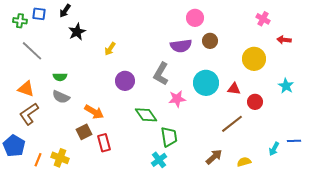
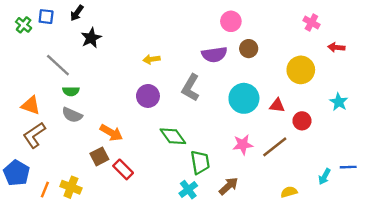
green cross: (20, 21) -> (24, 25), turned 32
yellow arrow: (110, 49) -> (152, 59), moved, turned 48
gray line: (32, 51) -> (58, 65), moved
pink star: (177, 99) -> (243, 145), moved
red rectangle: (104, 143) -> (123, 169), turned -30
brown arrow: (214, 157) -> (229, 186), moved

